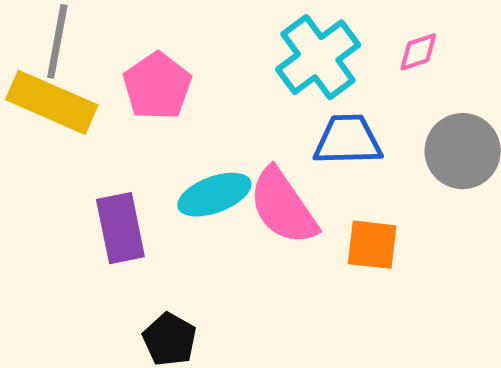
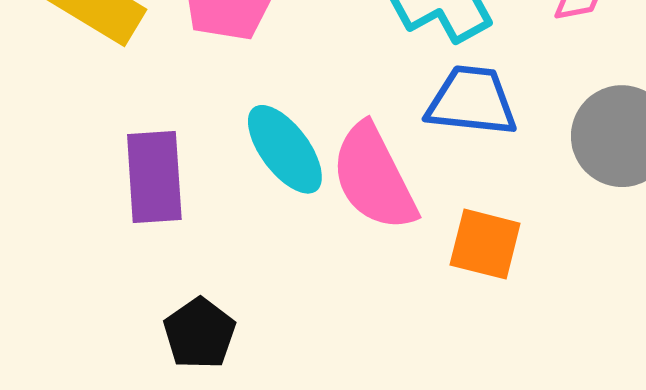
cyan ellipse: (214, 195) -> (285, 149), turned 66

